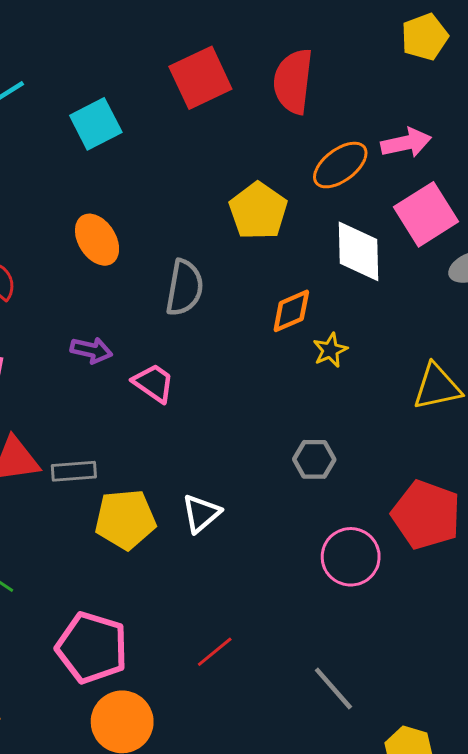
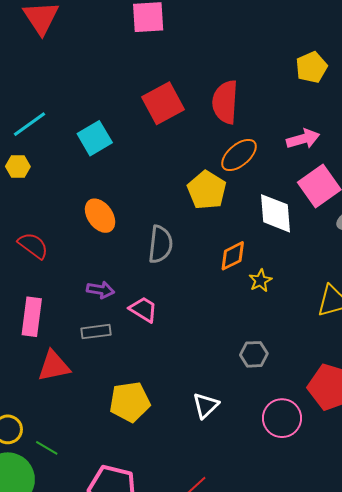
orange ellipse: (340, 165) -> (239, 155), moved
gray rectangle: (74, 471) -> (96, 332), moved
white triangle: (201, 513) -> (206, 405), moved

